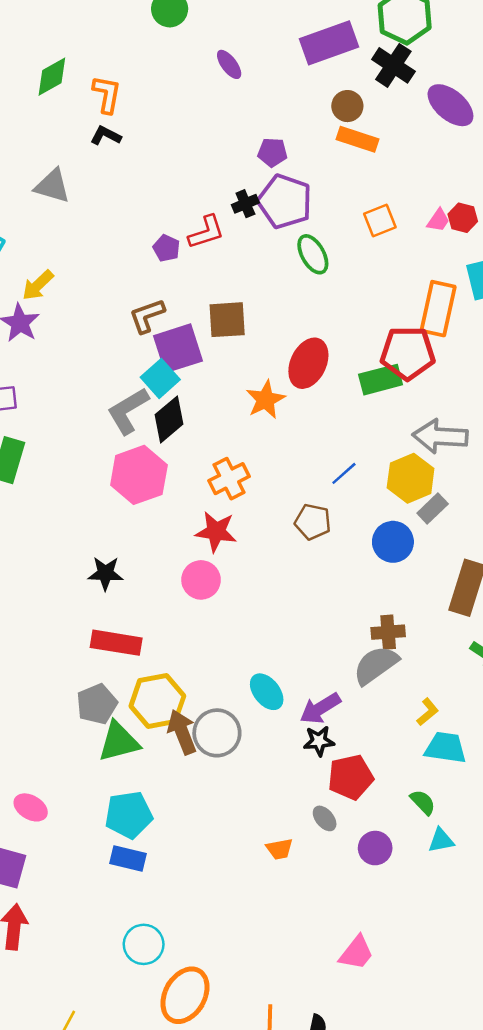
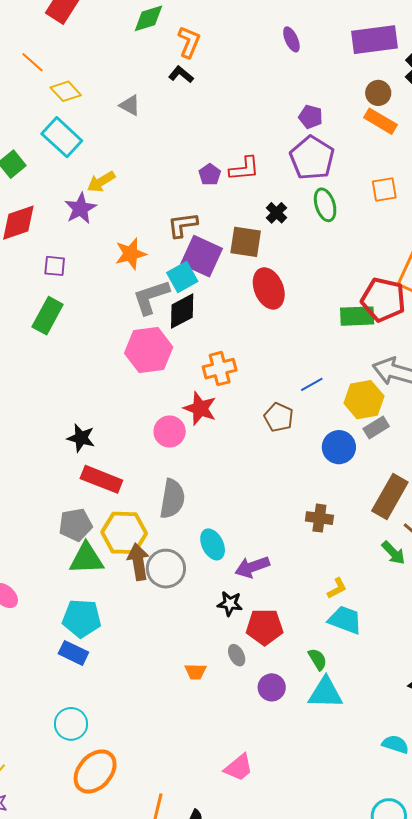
gray triangle: (52, 186) -> (130, 105), size x0.7
black cross: (245, 204) -> (277, 213), moved, turned -35
purple square: (178, 348) -> (202, 256), turned 30
red ellipse: (308, 363) -> (269, 288), moved, turned -60
orange star: (265, 400) -> (131, 254), moved
black star: (105, 573) -> (81, 438), moved
pink circle: (201, 580) -> (170, 432), moved
gray semicircle: (376, 665) -> (172, 499), moved, turned 123
black star: (319, 741) -> (230, 604), moved
cyan triangle: (441, 840) -> (325, 693), size x1.6

